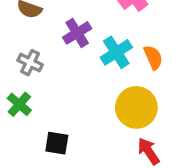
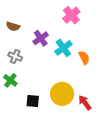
orange semicircle: (153, 57) -> (84, 58), moved
yellow circle: (136, 107) -> (62, 94), moved

